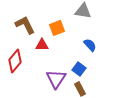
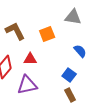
red triangle: (42, 45) -> (30, 59), moved
purple triangle: (56, 79) -> (27, 85), moved, turned 45

